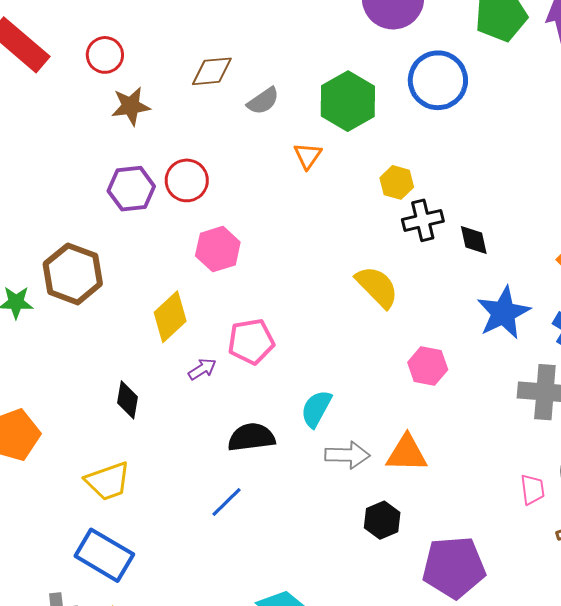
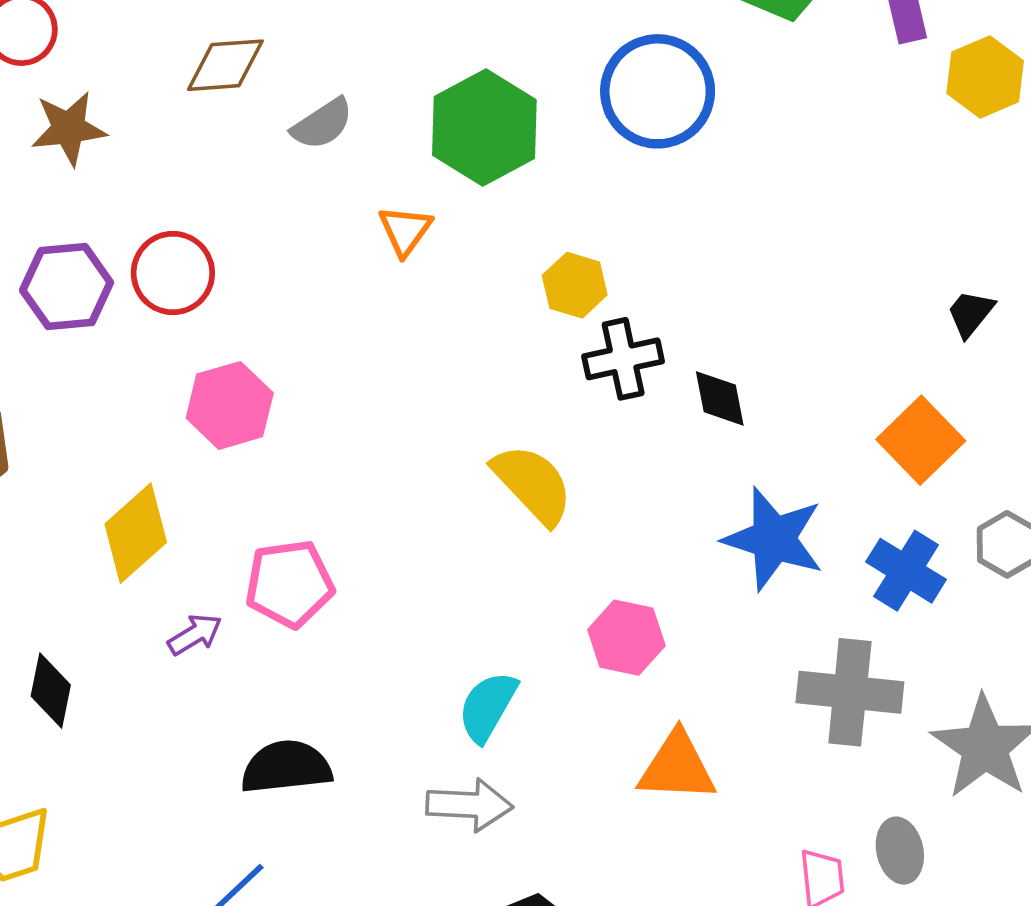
blue star: (503, 313) -> (774, 539), turned -30
cyan semicircle: (316, 409) -> (488, 707), moved
orange triangle: (407, 453) -> (677, 767), moved

